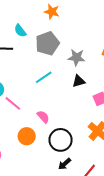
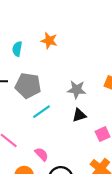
cyan semicircle: (20, 31) -> (17, 49), moved, turned 48
gray pentagon: (47, 43) -> (28, 86), moved, turned 30

